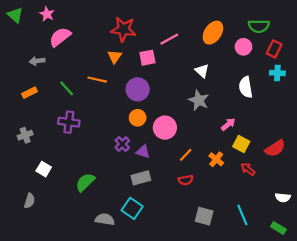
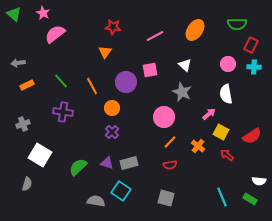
red star: (123, 29) -> (113, 27), size x0.7
pink circle: (244, 47) -> (228, 64), moved
pink square: (147, 58) -> (150, 70), moved
gray arrow: (37, 61) -> (18, 63), moved
orange line: (97, 80) -> (92, 86), moved, turned 48
white semicircle: (246, 87) -> (226, 94), moved
orange circle: (138, 118) -> (112, 108), moved
pink circle: (165, 128) -> (164, 117), moved
purple triangle: (143, 152) -> (107, 163), moved
white square: (44, 169) -> (40, 155), size x1.6
gray square: (204, 216) -> (166, 198), moved
green rectangle: (278, 228) -> (250, 199), moved

